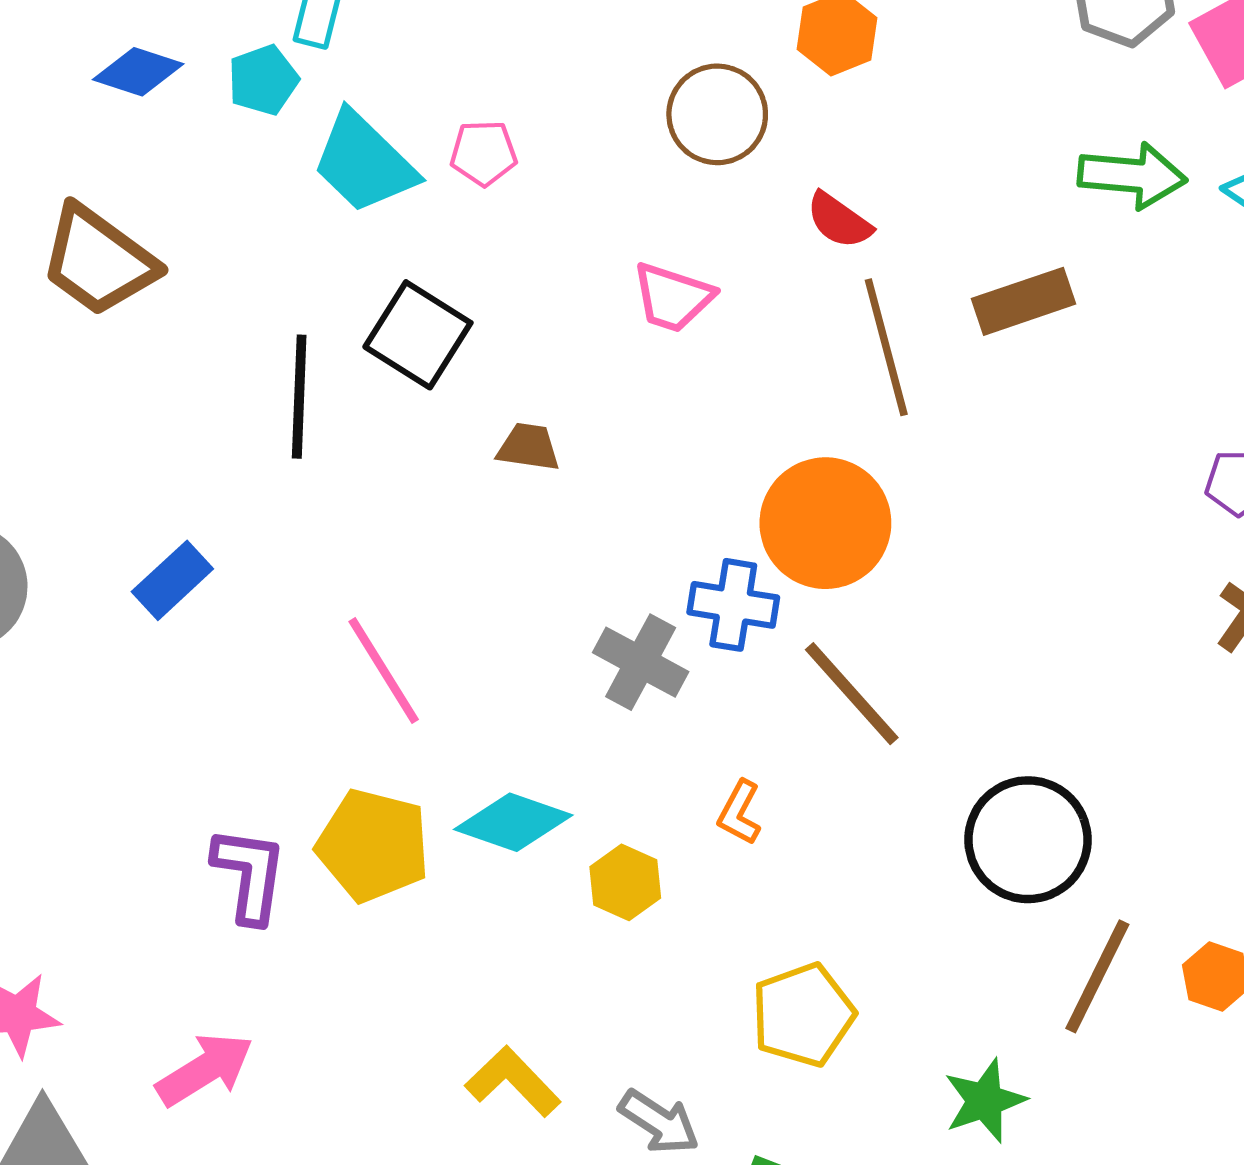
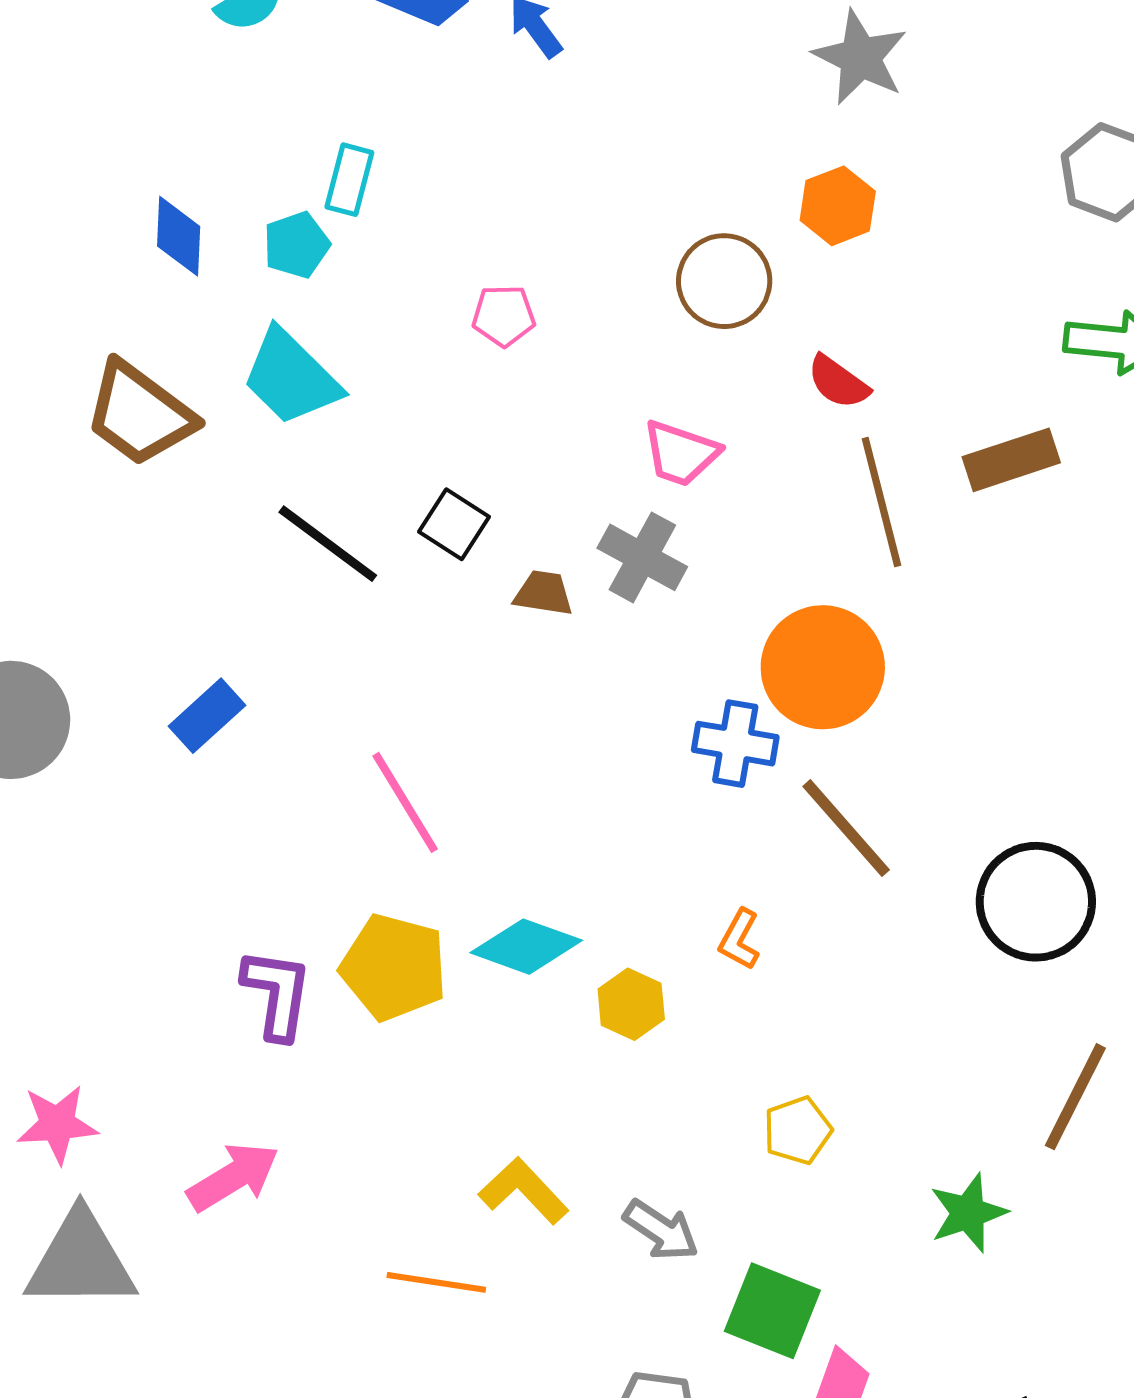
blue diamond: (138, 72) -> (179, 236), turned 74
cyan trapezoid: (364, 162) -> (291, 377), moved
black square: (418, 335) -> (454, 524), moved, size x0.7
black line: (299, 397) -> (328, 544), turned -56
gray cross: (641, 662) -> (642, 557), moved
black circle: (1028, 840) -> (1036, 902), moved
yellow pentagon: (803, 1015) -> (798, 1130), size x0.7

